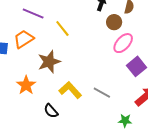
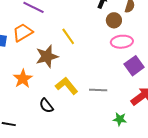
yellow line: (62, 28) -> (68, 36), moved
pink ellipse: (123, 43) -> (122, 42), turned 40
gray line: (102, 93) -> (98, 90), turned -30

